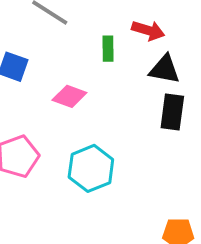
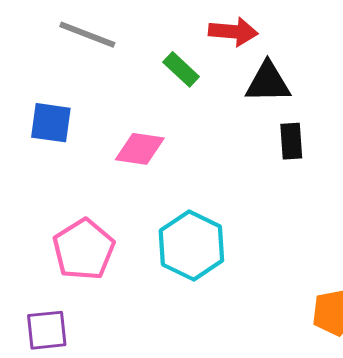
green rectangle: (108, 49) -> (181, 69), turned -35
black rectangle: (172, 112) -> (291, 141), size x0.7

